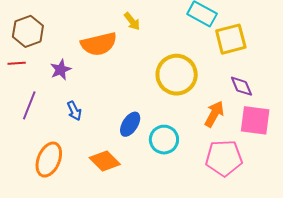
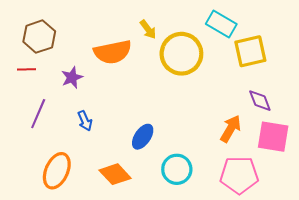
yellow circle: (177, 75) -> (181, 54), moved
cyan circle: (164, 140) -> (177, 169), moved

